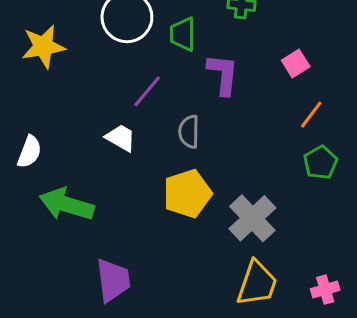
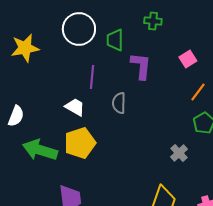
purple line: (147, 91) -> (92, 77), turned -35
yellow pentagon: (187, 194) -> (80, 143), moved
gray cross: (252, 218) -> (179, 153), moved, size x0.6

